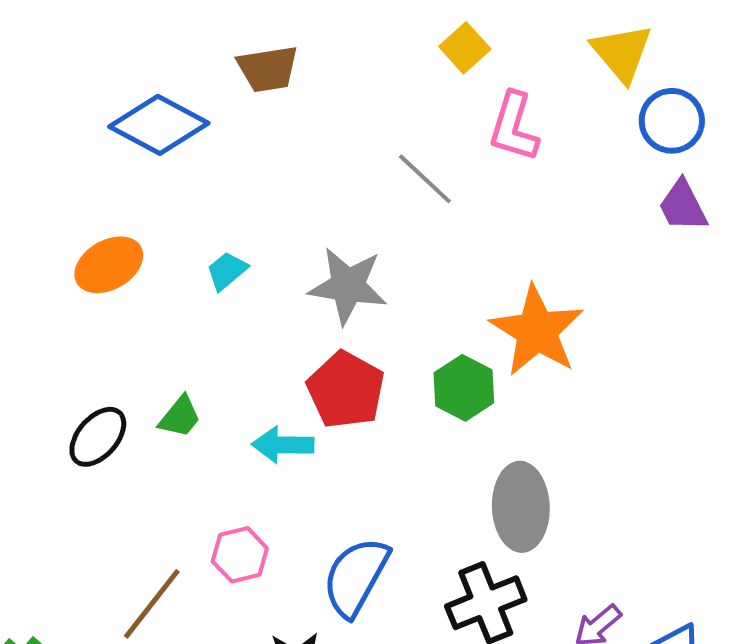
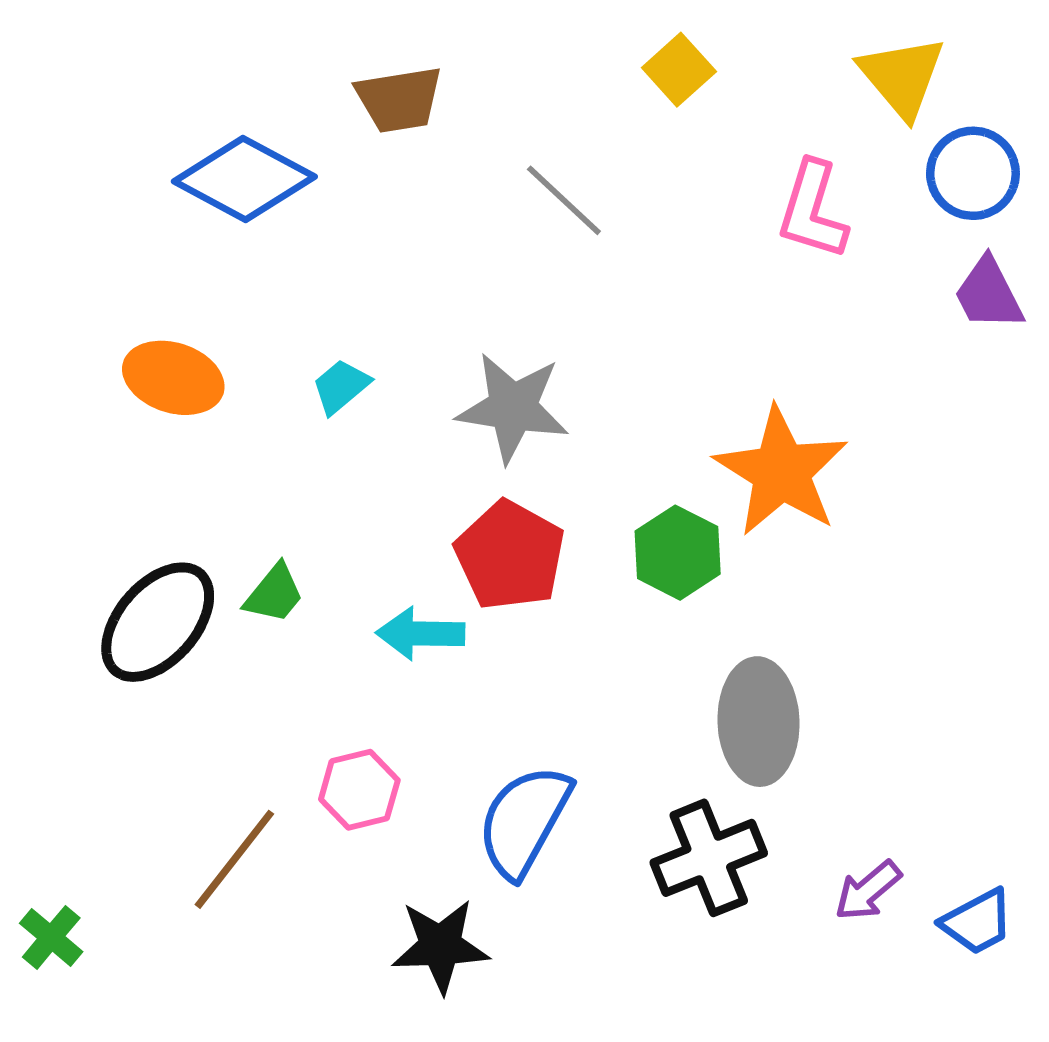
pink L-shape: (514, 127) -> (812, 210), moved
gray line: (425, 179) -> (564, 200), moved
orange ellipse: (109, 265) -> (173, 378), turned 48
black ellipse: (98, 437) -> (158, 622), size x1.4

